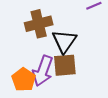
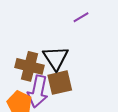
brown cross: (39, 24) -> (30, 66), moved, turned 36

